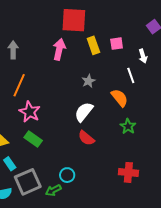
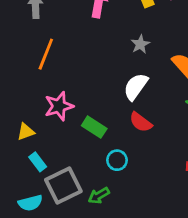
pink star: (30, 112) -> (59, 106), moved, turned 30
green rectangle: (33, 139) -> (94, 127), moved
cyan circle: (67, 175) -> (117, 160), moved

